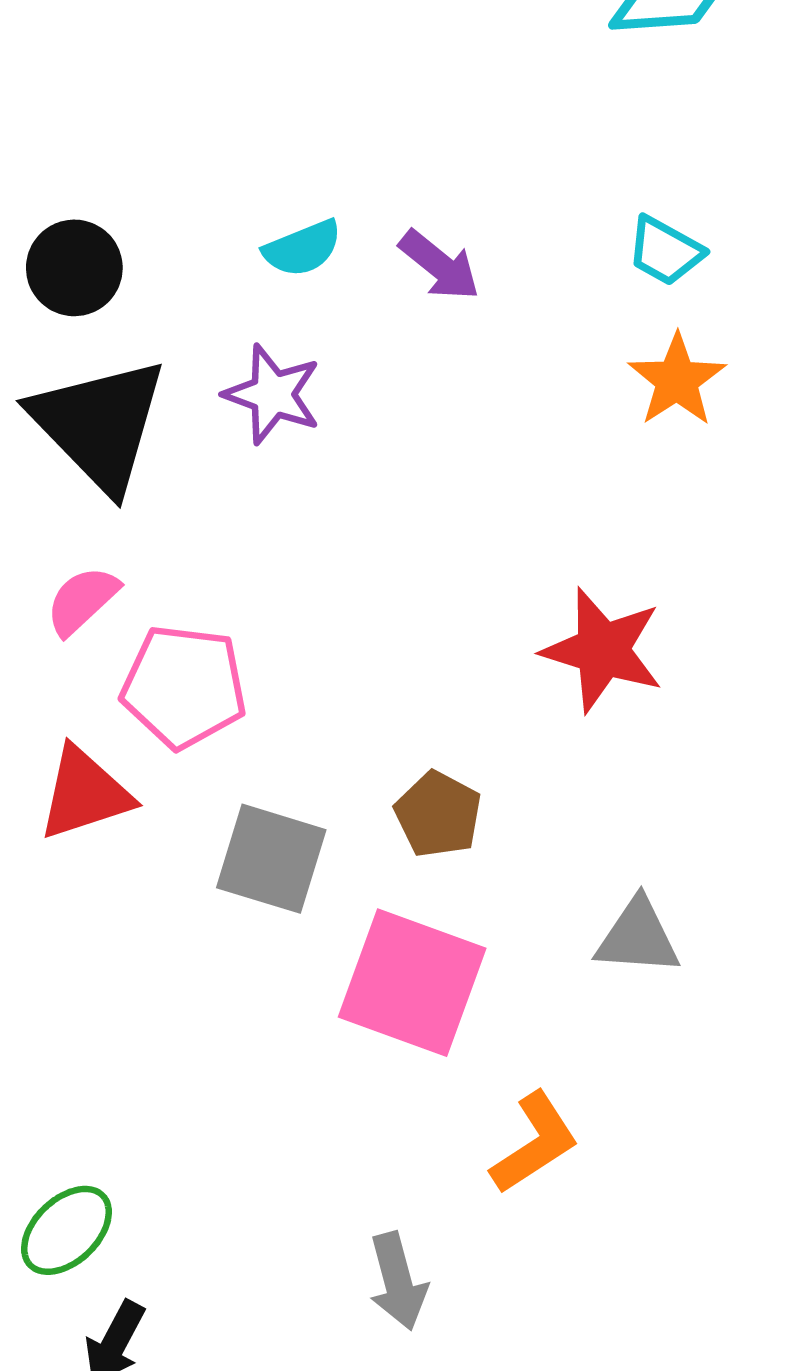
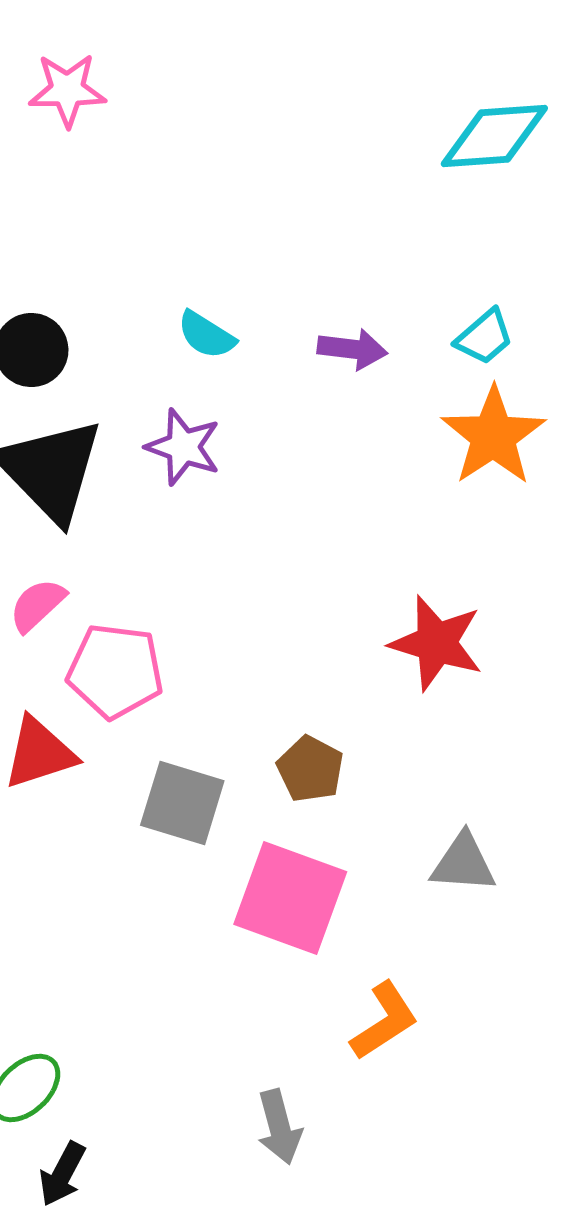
cyan semicircle: (303, 248) -> (206, 335), turned 54
cyan trapezoid: (665, 251) -> (484, 337), turned -70
purple arrow: (440, 265) -> (352, 349), moved, turned -32
orange star: (677, 380) -> (493, 436), size x1.4

